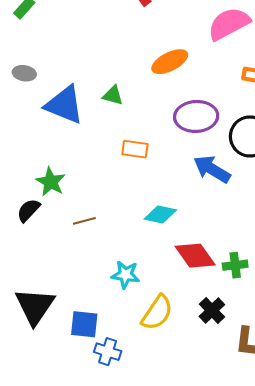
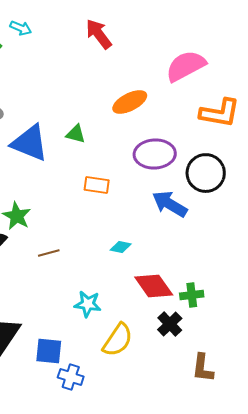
cyan diamond: (160, 215) -> (121, 247), size x0.7
black cross: (212, 310) -> (170, 324), moved

